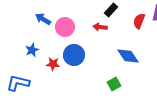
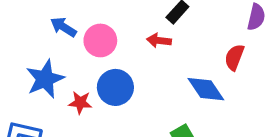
red semicircle: (139, 21) -> (234, 57), moved
blue star: (32, 50) -> (45, 79), size x1.6

